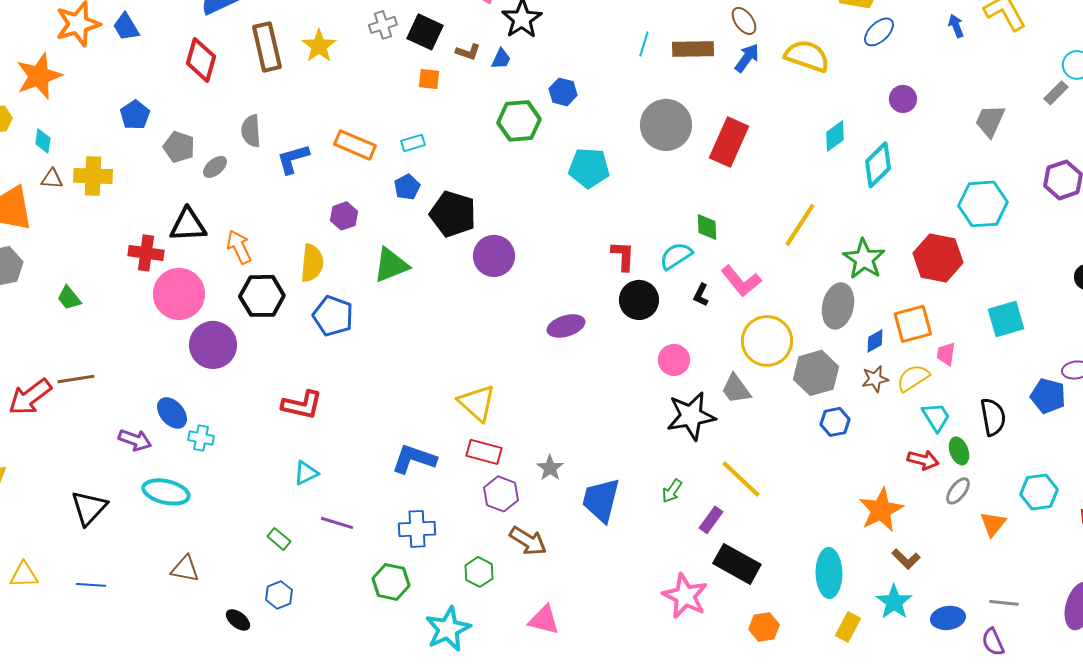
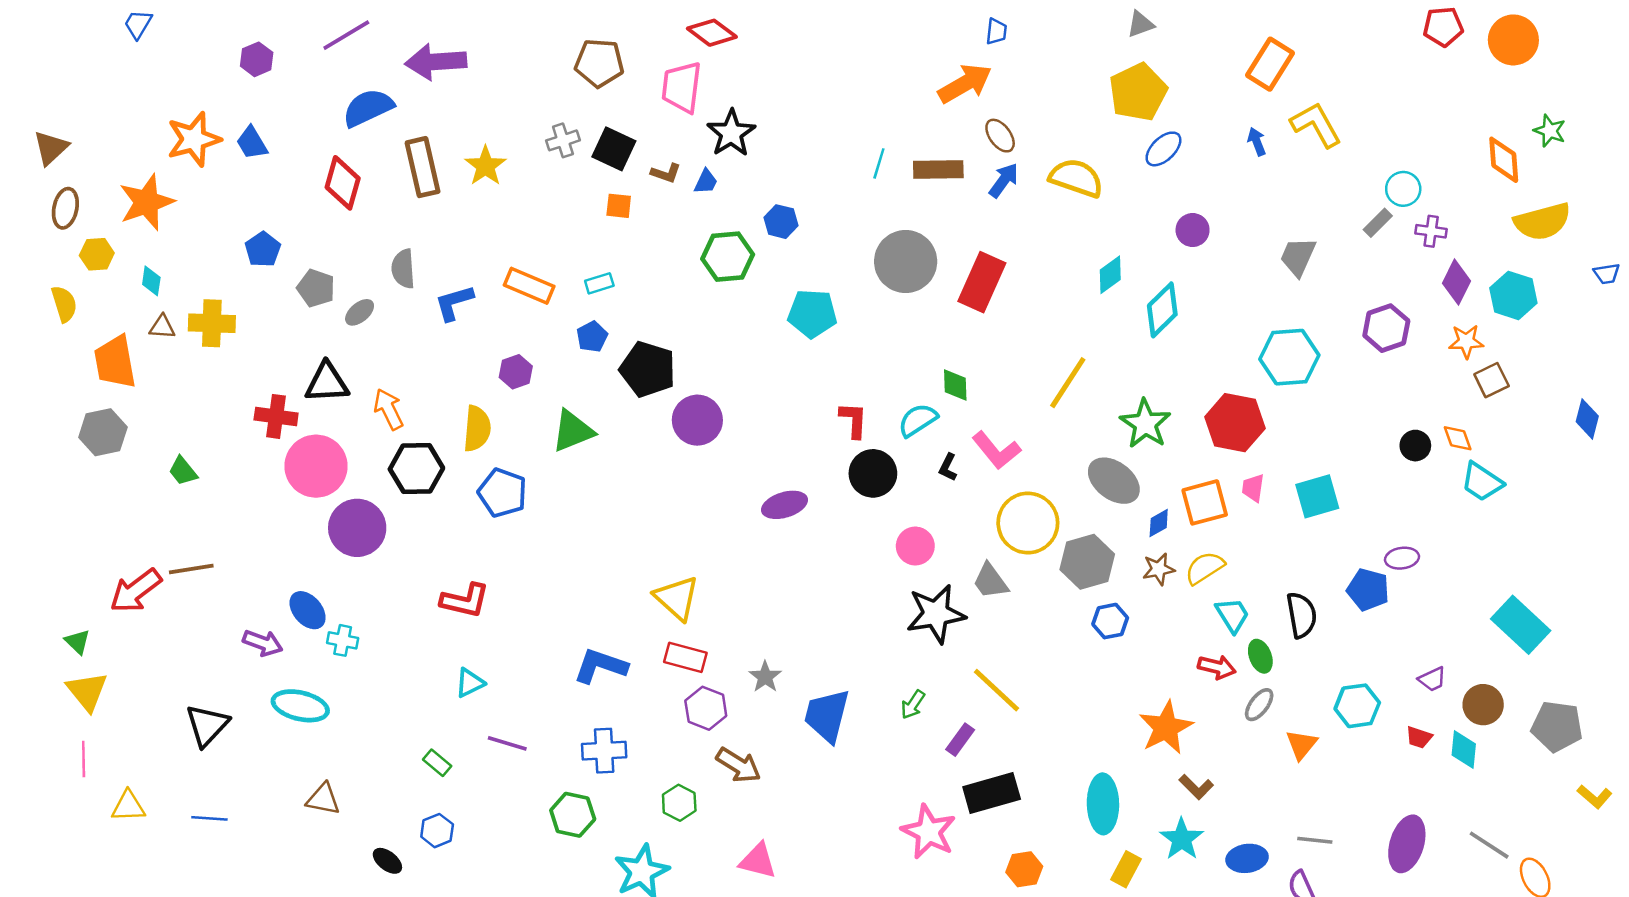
gray ellipse: (838, 306) -> (1114, 481), turned -66
pink trapezoid: (946, 354) -> (1253, 488), moved
black rectangle: (737, 564) -> (992, 793), turned -45

